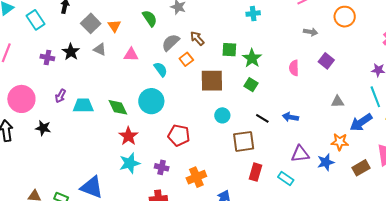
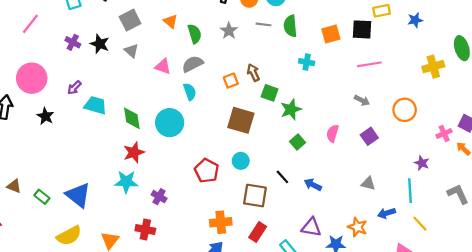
orange circle: (345, 17) -> (405, 110), moved
orange triangle: (114, 26) -> (170, 21), moved, turned -32
brown arrow: (197, 38) -> (253, 73), moved
gray semicircle: (171, 42) -> (193, 64), moved
black star: (71, 52) -> (100, 44), turned -30
orange square: (186, 59) -> (231, 81), moved
green square: (251, 85) -> (298, 142), moved
blue arrow: (361, 122) -> (387, 213), size x0.7
red pentagon: (179, 135) -> (207, 171), moved
orange cross: (196, 177) -> (221, 222), moved

